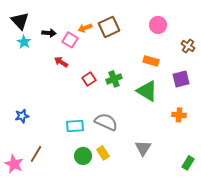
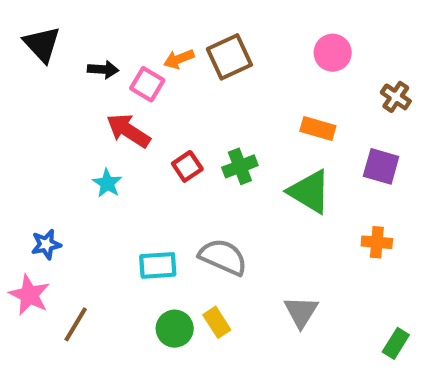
cyan star: (24, 42) -> (107, 183), moved
red arrow: (61, 62) -> (128, 131), size x1.5
purple square: (181, 79) -> (381, 166), turned 30
pink star: (14, 164) -> (29, 295), moved

